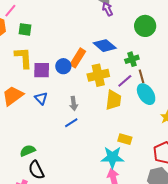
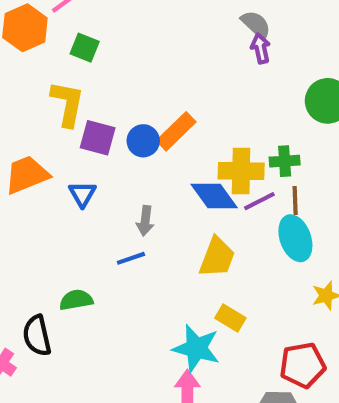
blue diamond: (105, 46) -> (214, 196), moved
yellow cross: (98, 75) -> (241, 171), moved
yellow trapezoid: (113, 100) -> (217, 257), moved
green semicircle: (28, 151) -> (76, 300), moved

